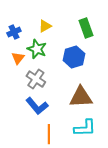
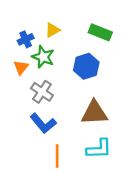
green rectangle: (86, 28) -> (100, 32), turned -48
blue cross: (14, 32) -> (26, 39), moved

